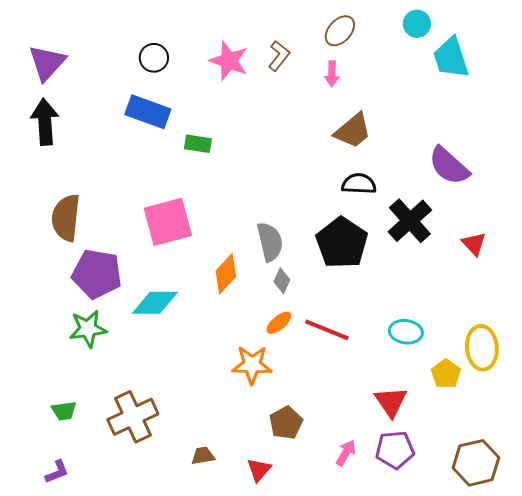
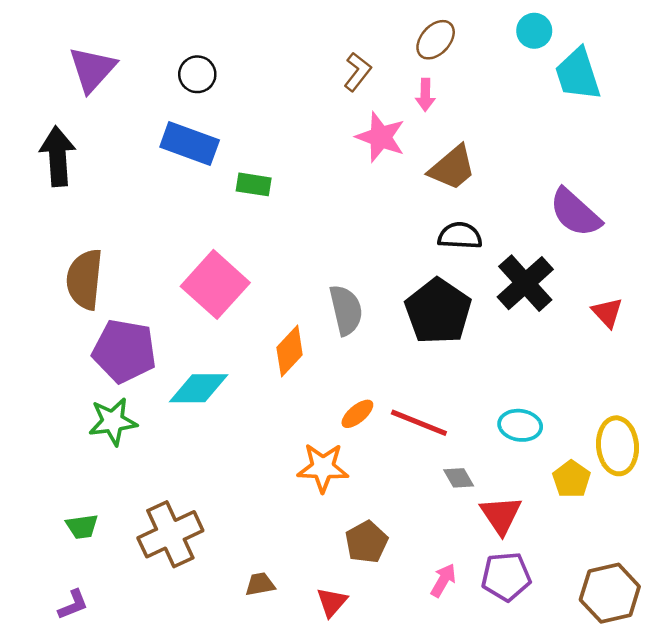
pink star: (229, 61) -> (380, 137), moved
purple triangle: (47, 63) -> (92, 69), moved
pink square: (168, 222) -> (215, 284), turned -33
gray diamond: (282, 281) -> (459, 478), moved, turned -55

